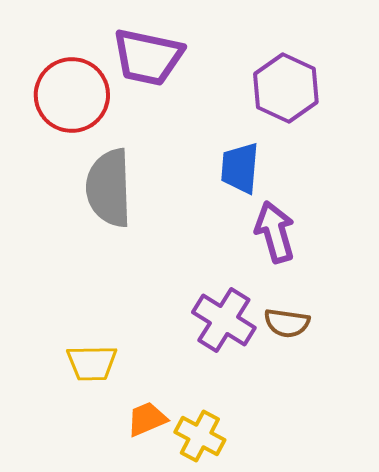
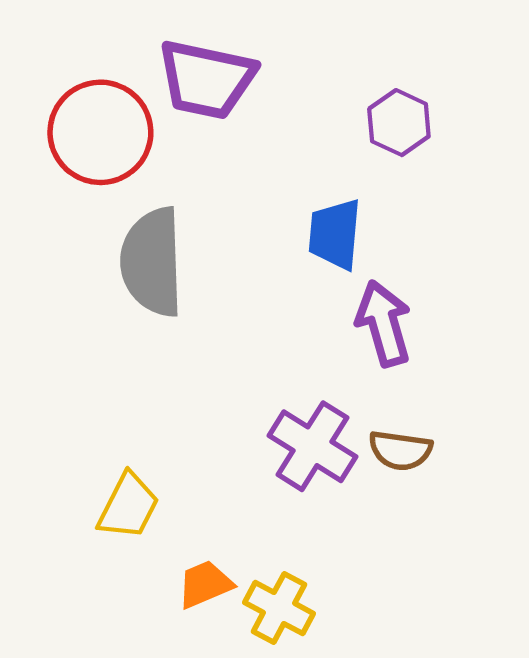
purple hexagon: (286, 88) -> (399, 123), size x0.7
yellow trapezoid: (92, 363) -> (128, 506), turned -62

